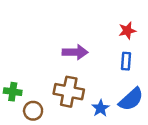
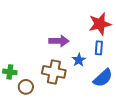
red star: (127, 31) -> (100, 24), size x1.6
blue star: (101, 108) -> (79, 60), moved

